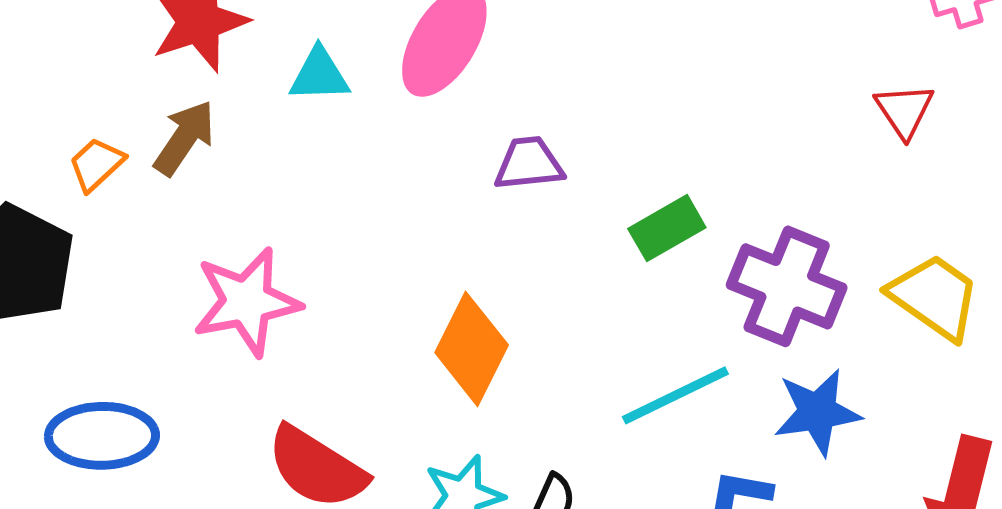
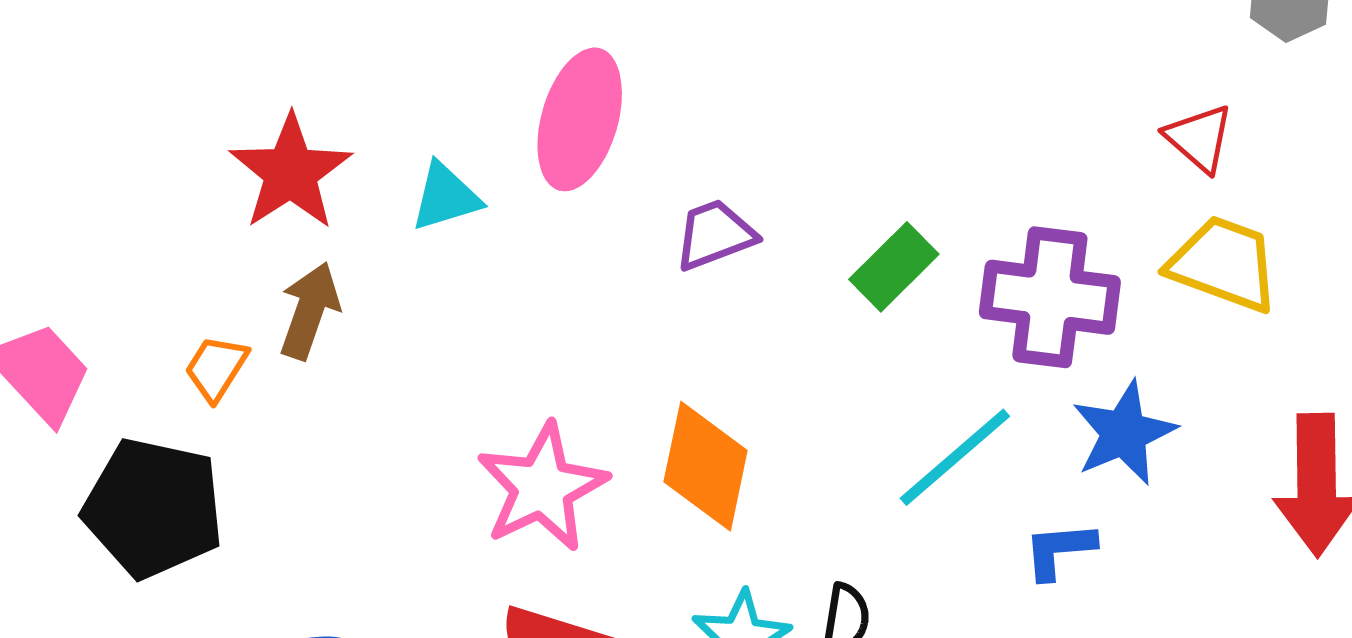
red triangle: (904, 111) -> (1199, 138), moved
pink star: (247, 302) -> (542, 487), moved

